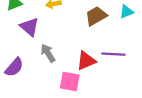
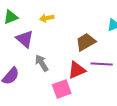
brown trapezoid: (96, 16) -> (86, 42), moved
pink square: (70, 81) -> (62, 89), turned -30

